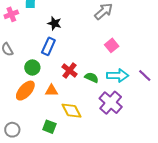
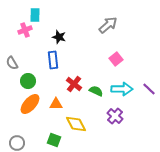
pink cross: (11, 14) -> (25, 30), moved
blue rectangle: (48, 46) -> (53, 60), turned -30
green circle: (32, 67) -> (28, 81), moved
purple cross: (111, 103) -> (115, 116), size x0.7

